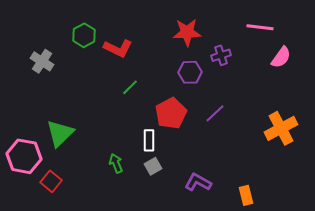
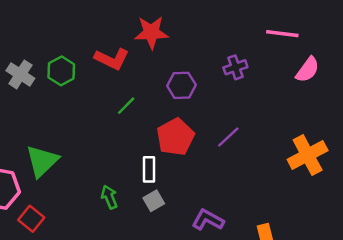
red star: (187, 32) -> (151, 32), moved
green hexagon: (84, 35) -> (61, 71), moved
purple hexagon: (190, 72) -> (181, 85), moved

